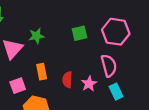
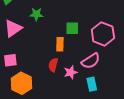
green star: (36, 36) -> (36, 14), moved
pink semicircle: (109, 66) -> (91, 61), turned 60
orange rectangle: (42, 72) -> (60, 44), moved

